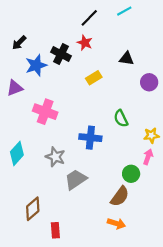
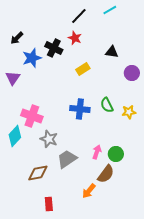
purple triangle: (15, 88) -> (13, 78), turned -35
pink cross: (45, 112) -> (32, 116), moved
yellow star: (151, 135) -> (129, 112), moved
blue cross: (90, 138) -> (80, 109), moved
pink arrow: (148, 157) -> (97, 152), moved
brown diamond: (33, 209) -> (38, 173), moved, turned 30
orange arrow: (116, 223) -> (89, 191), moved, turned 112

